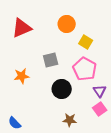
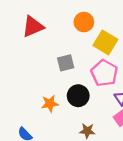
yellow square: (86, 42) -> (105, 42), size x1.5
orange star: (22, 76) -> (50, 104), moved

